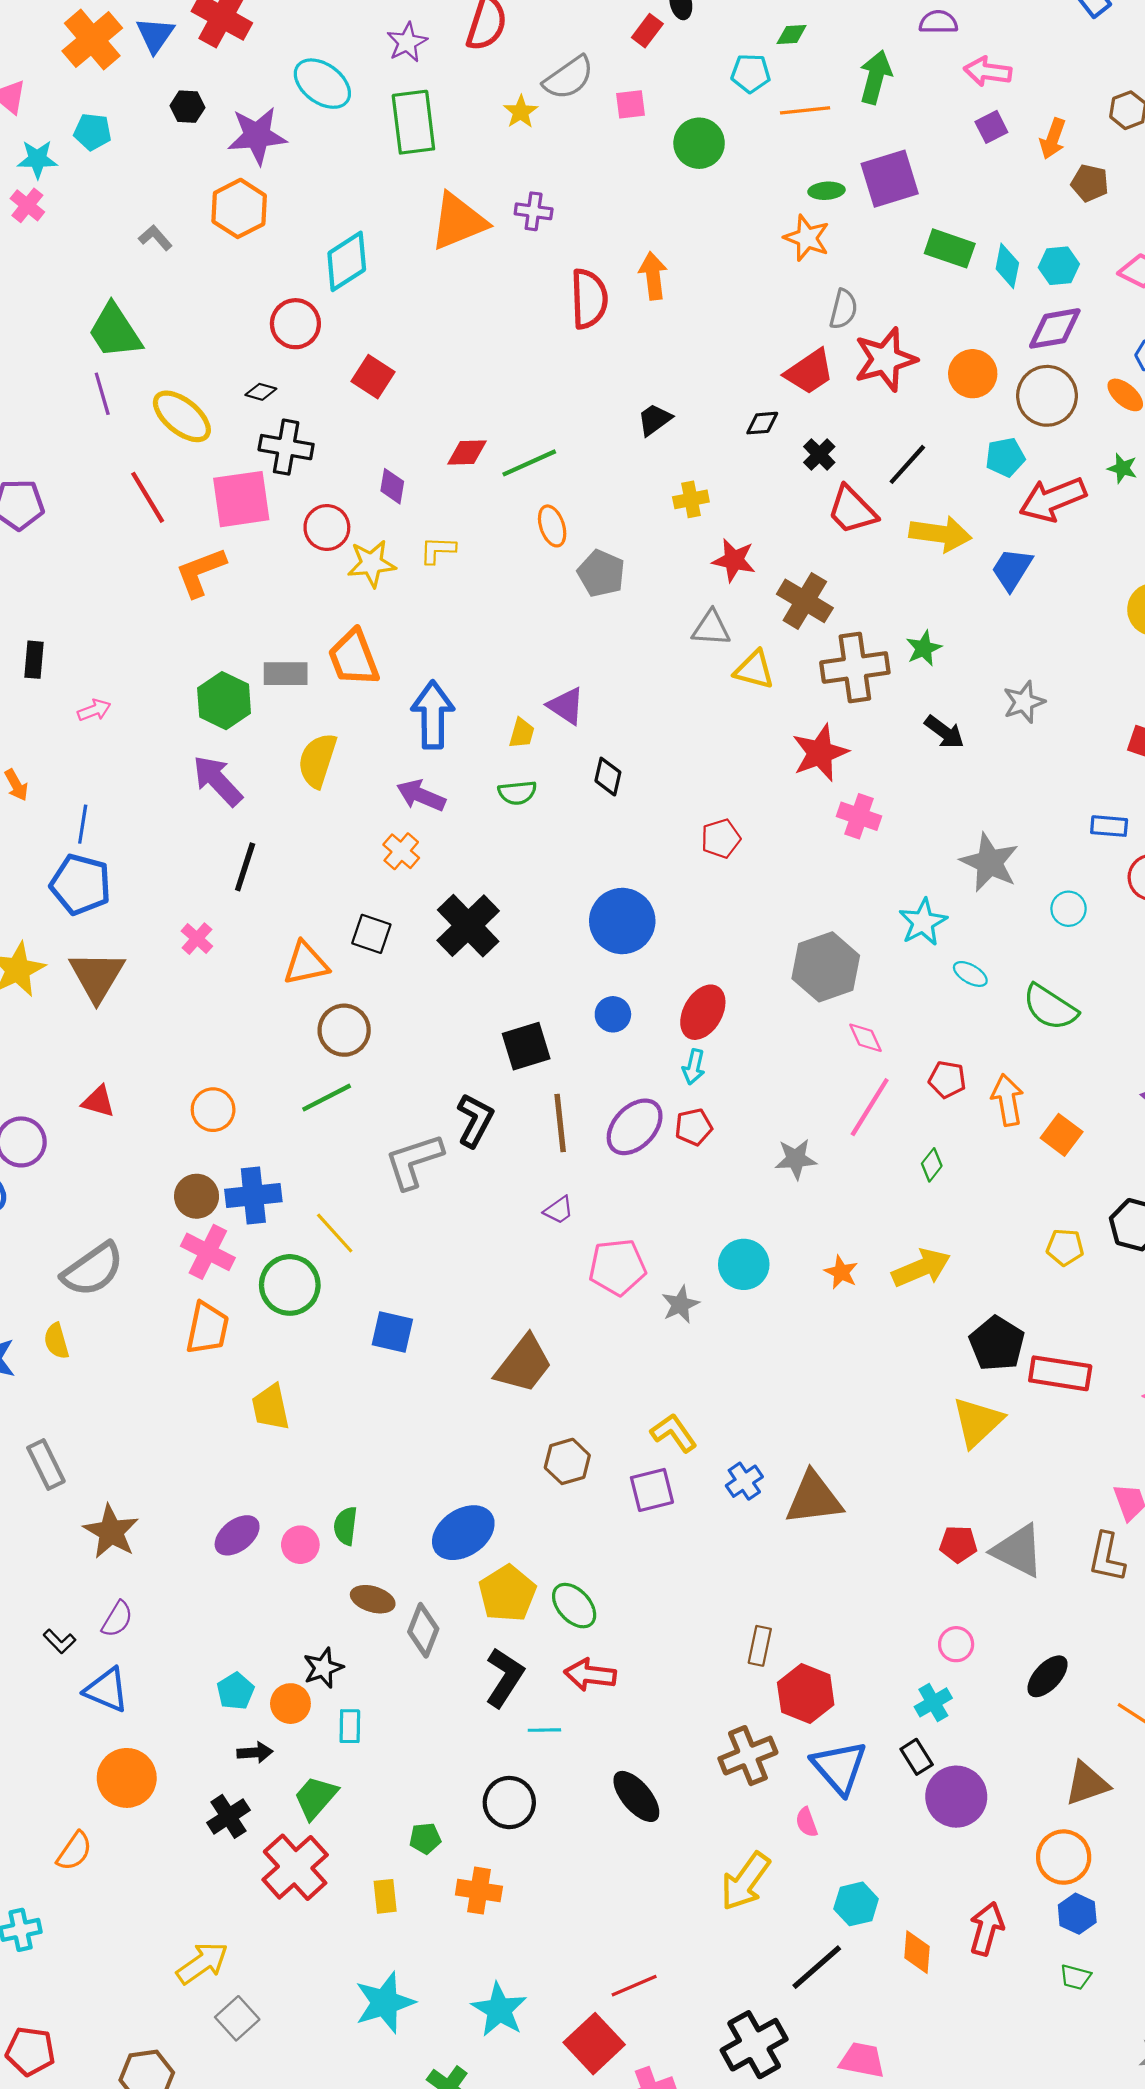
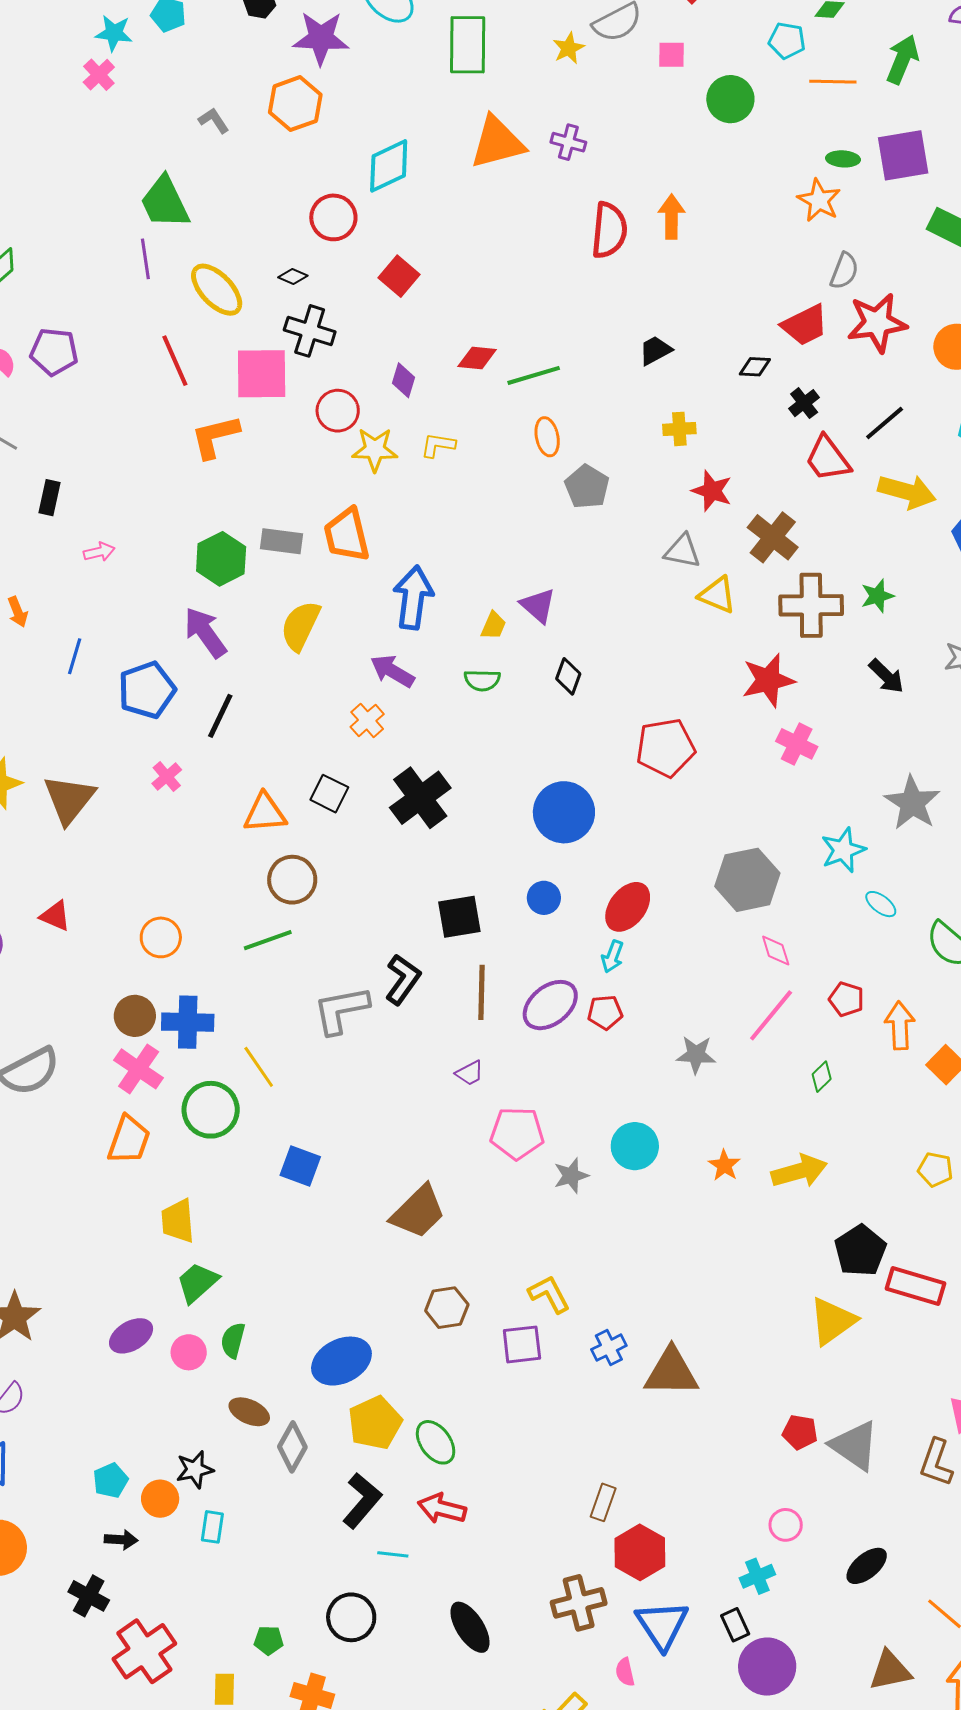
red pentagon: (721, 839) -> (666, 748), size x1.6
blue pentagon: (81, 884) -> (147, 690), moved, turned 30
green trapezoid: (316, 1797) -> (197, 1282), moved
black cross: (228, 1816) -> (89, 1596), turned -36

